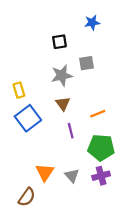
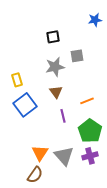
blue star: (92, 23) -> (95, 20), moved
green pentagon: (101, 148) -> (90, 131), turned 30
gray triangle: (72, 176) -> (64, 156), size x1.5
brown semicircle: (27, 197) -> (35, 175), moved

